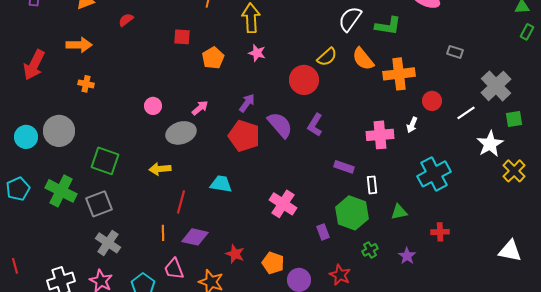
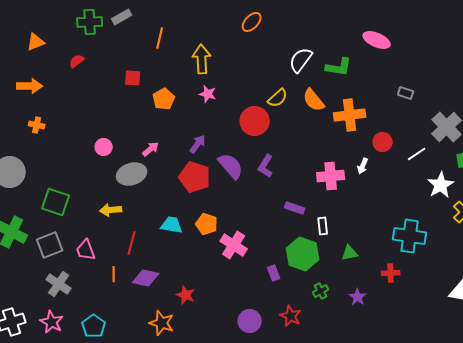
cyan cross: (434, 174) -> (410, 236), moved, turned 36
orange pentagon: (273, 263) -> (207, 224), moved
pink trapezoid: (174, 269) -> (86, 250), moved

